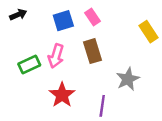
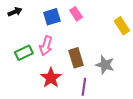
brown rectangle: (92, 51) -> (76, 58), moved
gray star: (128, 79) -> (105, 65), turned -30

